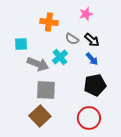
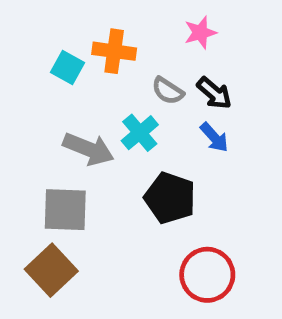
cyan square: (21, 44) -> (68, 67), moved, turned 32
black pentagon: (95, 85) -> (170, 198), moved, turned 30
gray square: (46, 90) -> (65, 210), moved
brown square: (40, 116) -> (51, 270), moved

